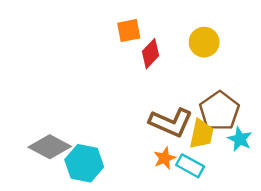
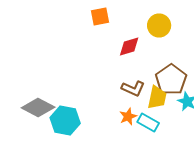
red diamond: (151, 54) -> (129, 46), moved, turned 30
brown L-shape: (171, 122) -> (133, 88), size x0.7

